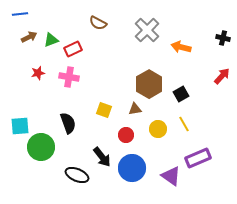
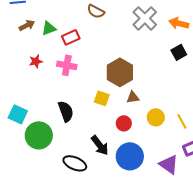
orange arrow: (181, 47) -> (179, 23), moved
brown hexagon: (149, 84) -> (120, 72), moved
black square: (181, 94) -> (179, 52), moved
yellow line: (184, 124) -> (182, 121), moved
cyan square: (20, 126) -> (18, 114), turned 30

